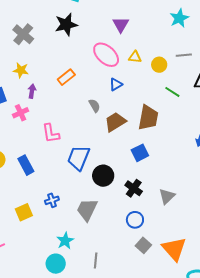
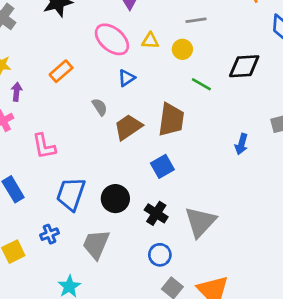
gray line: (184, 55) -> (196, 20), moved
blue trapezoid: (79, 158) -> (71, 194), moved
gray triangle: (167, 196) -> (200, 222), size x1.5

